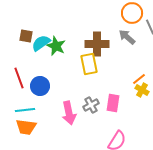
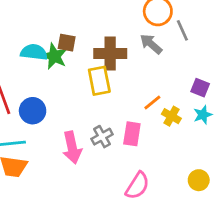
brown square: (26, 36) -> (67, 43), moved
cyan semicircle: (41, 43) -> (34, 52), turned 42
orange line: (139, 79) -> (152, 103), moved

